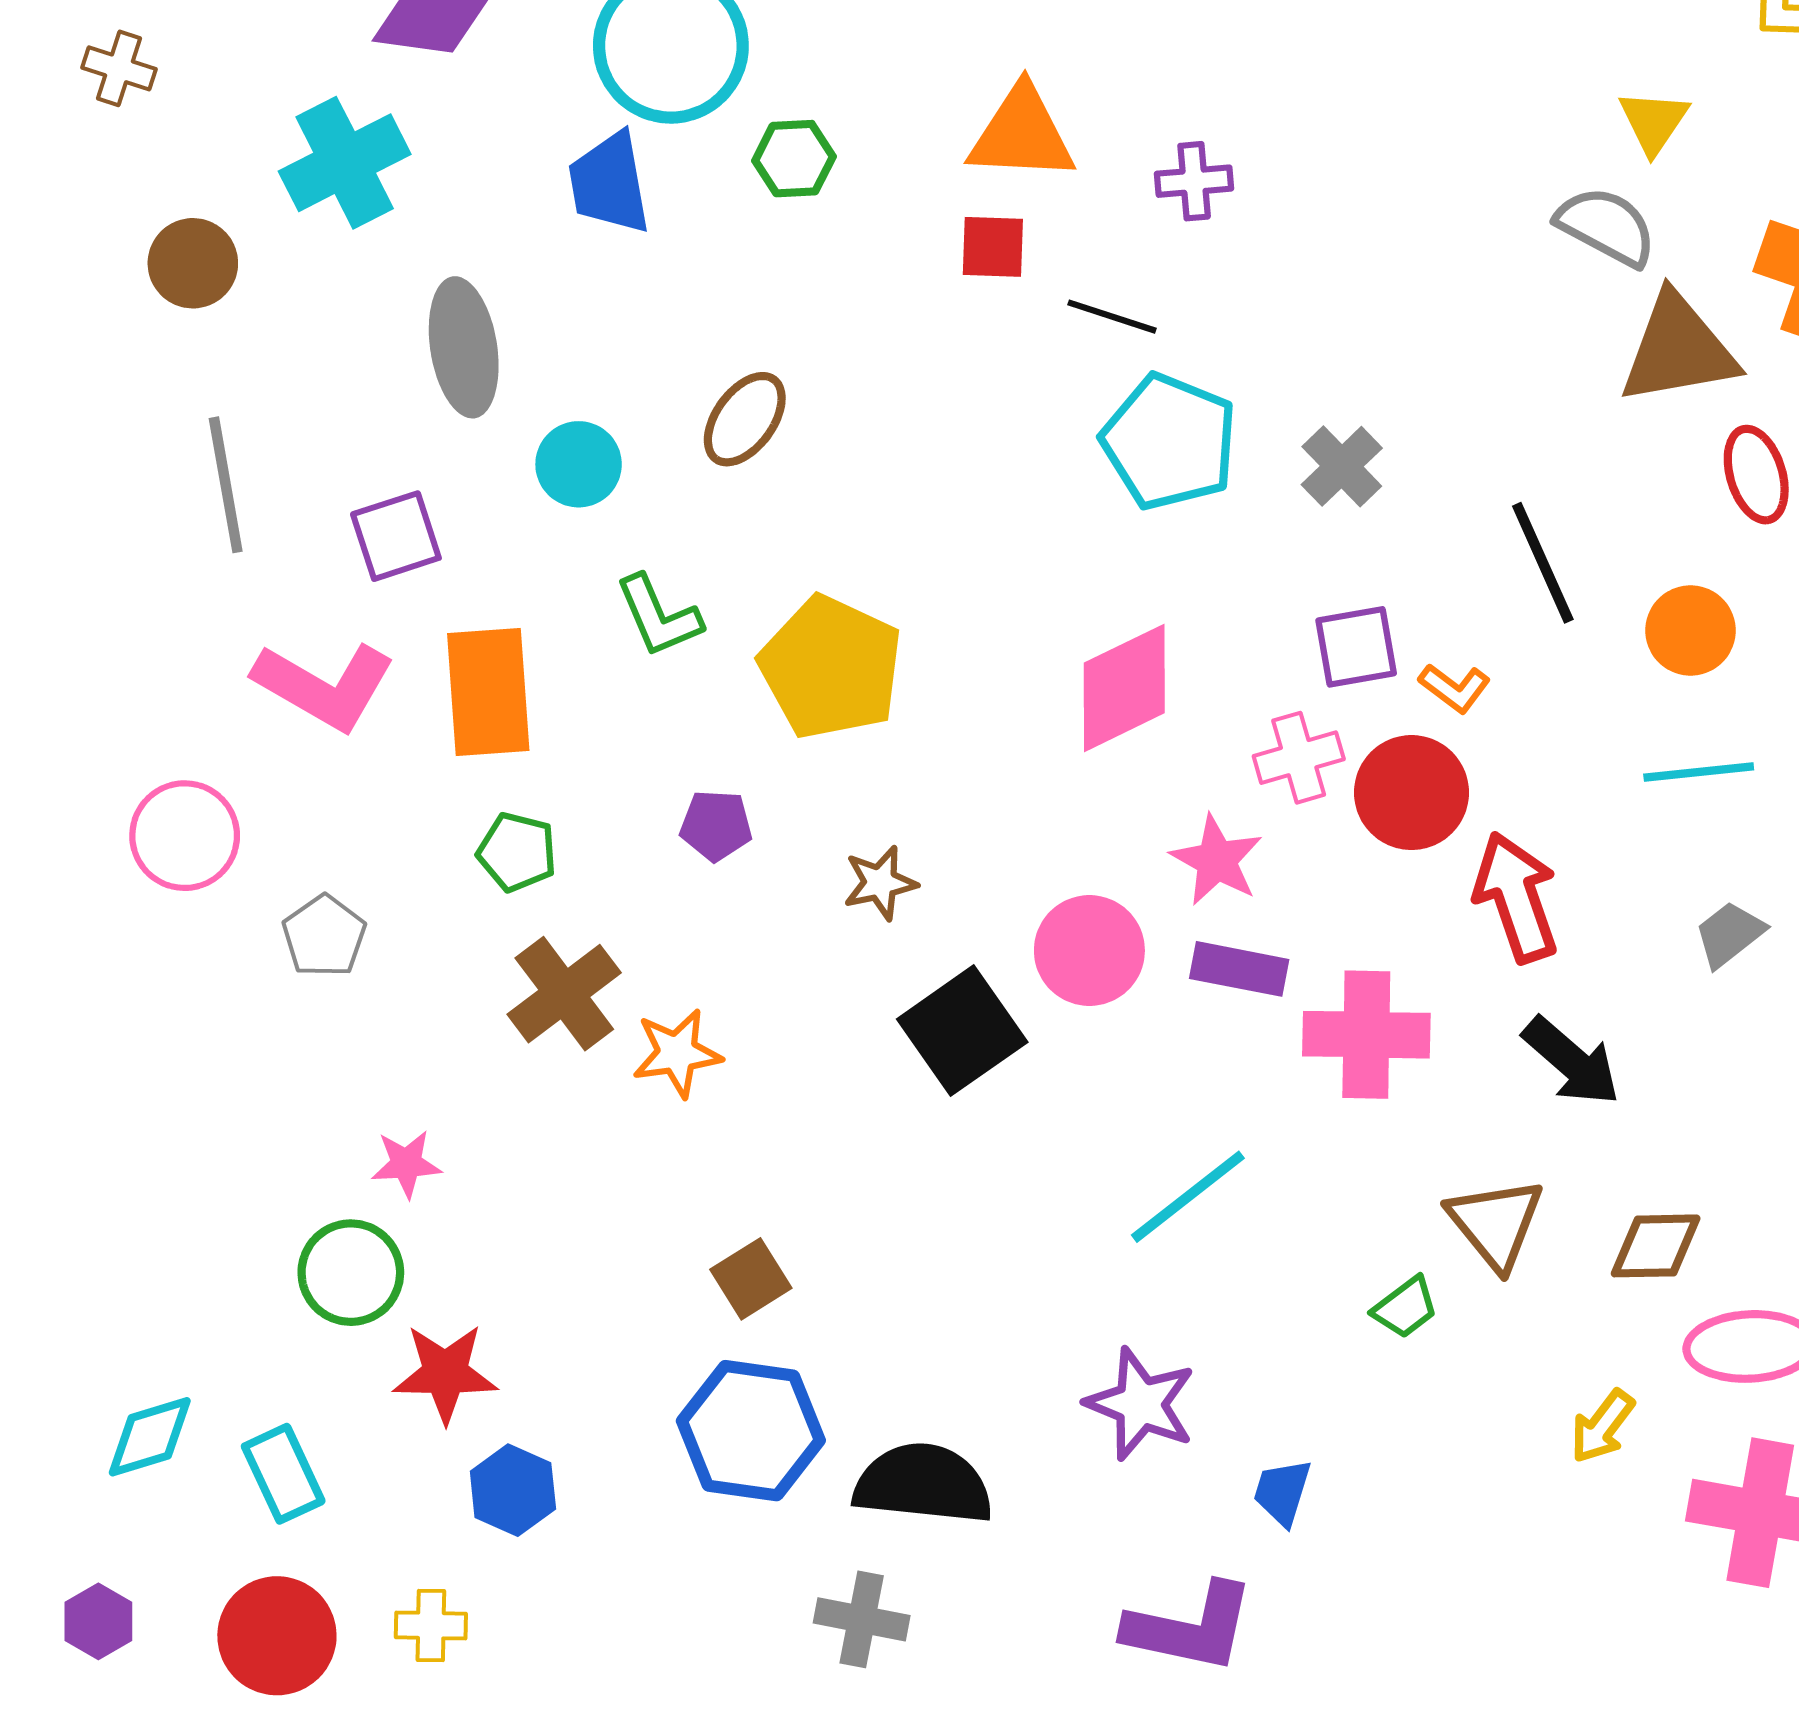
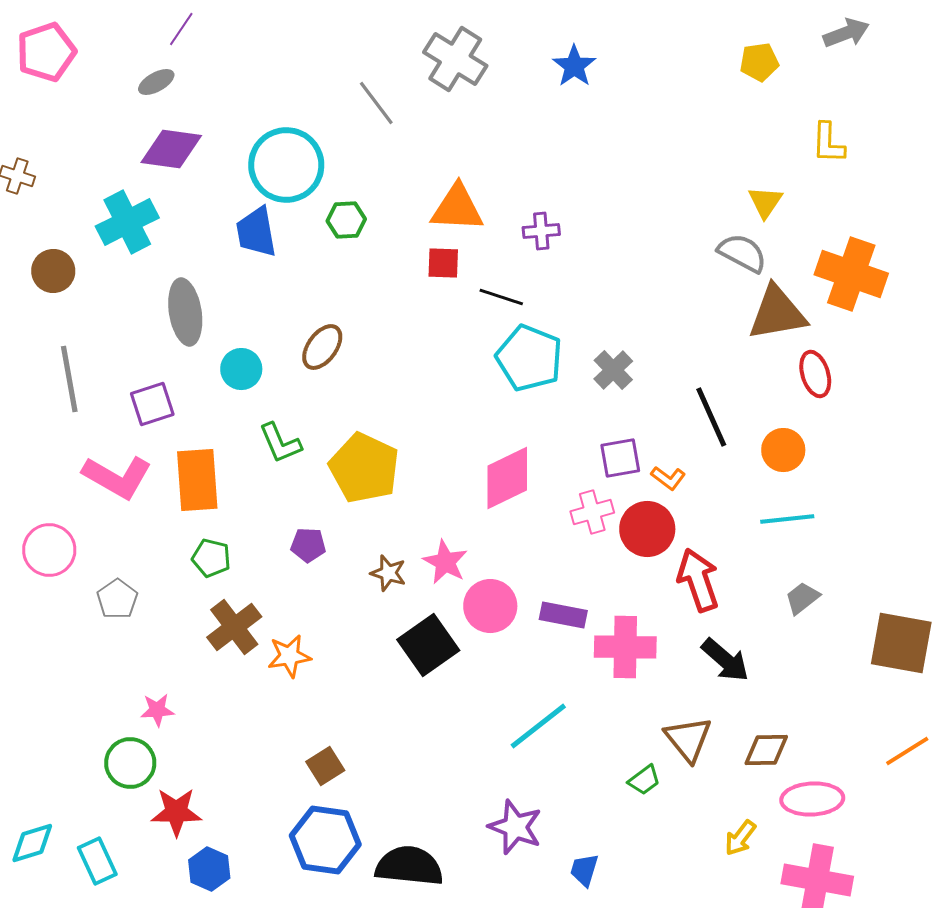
pink star: (1217, 860) -> (445, 562), moved
brown star: (880, 883) -> (388, 573), turned 30

